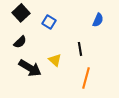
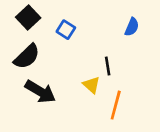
black semicircle: (20, 42) -> (27, 57), size x1.5
yellow triangle: (55, 60) -> (91, 85), moved

